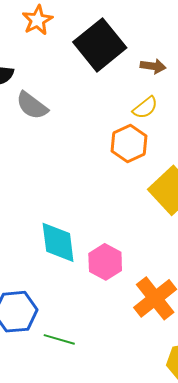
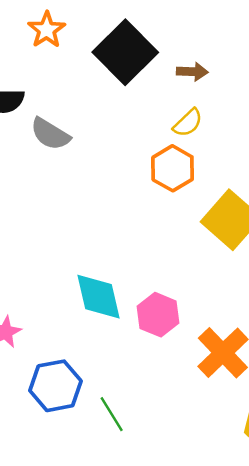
green line: (59, 339) -> (112, 414), turned 48

